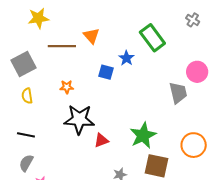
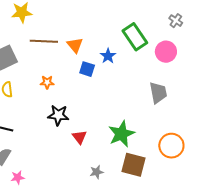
orange triangle: (91, 36) -> (75, 45), moved
pink circle: (197, 72) -> (166, 52), moved
black star: (79, 119) -> (58, 115), size x0.7
red triangle: (101, 140) -> (79, 137), turned -49

